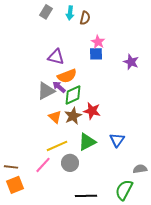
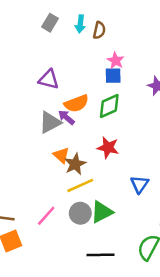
purple triangle: (56, 57) -> (49, 79), moved
green diamond: (73, 95) -> (109, 106), moved
brown star: (73, 116) -> (75, 164), moved
green triangle: (87, 142) -> (102, 212), moved
yellow line: (57, 146) -> (80, 185), moved

